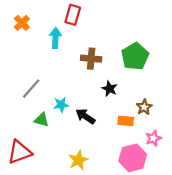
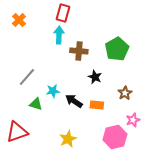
cyan arrow: (55, 38) -> (59, 35), moved
orange rectangle: (126, 121) -> (97, 105), moved

